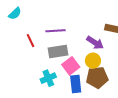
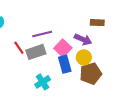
gray rectangle: (58, 51) -> (36, 52), moved
pink square: (71, 66) -> (63, 48), moved
blue rectangle: (76, 84) -> (65, 64), moved

